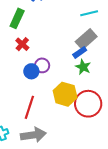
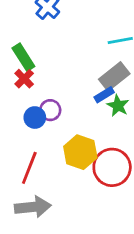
green rectangle: (17, 18) -> (23, 57), moved, turned -60
green star: (83, 67) -> (118, 106), moved

